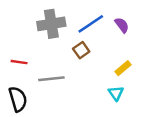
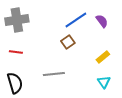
gray cross: (51, 24) -> (17, 20), moved
gray line: (51, 79) -> (54, 74), moved
cyan triangle: (116, 93) -> (104, 82), moved

